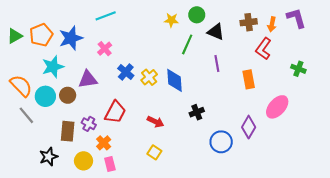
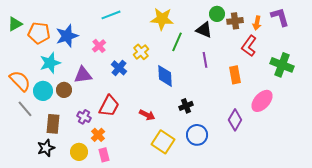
green circle: (197, 15) -> (217, 14), moved
cyan line: (106, 16) -> (111, 15), moved
yellow star: (171, 20) -> (162, 19), size x1.6
orange pentagon: (41, 35) -> (39, 33), turned 30
green triangle: (15, 36) -> (15, 24), moved
green cross: (298, 69) -> (282, 65), size x1.6
yellow cross: (149, 77) -> (141, 52), moved
brown rectangle: (68, 131) -> (53, 124), moved
blue circle: (221, 142) -> (197, 135), moved
yellow square: (154, 152) -> (163, 142), moved, size x1.6

